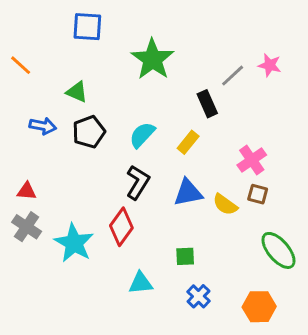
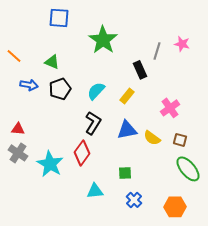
orange line: (21, 65) -> (14, 56), moved
gray line: (233, 76) -> (157, 51), turned -30
brown square: (258, 194) -> (180, 140), moved

